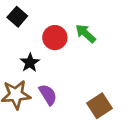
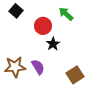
green arrow: (85, 33) -> (66, 14), moved
black star: (30, 63) -> (53, 44), moved

